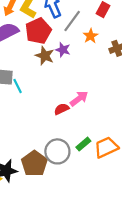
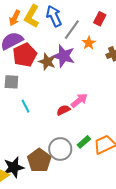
red pentagon: (38, 31) -> (25, 55), moved
purple star: (63, 50) -> (64, 56), size x1.6
cyan line: (18, 86) -> (26, 106), moved

